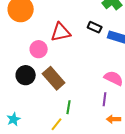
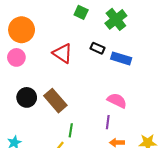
red triangle: (61, 32) -> (63, 53), turned 45
pink circle: (39, 49) -> (16, 57), moved

